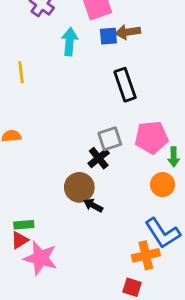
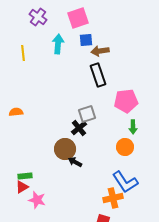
brown arrow: (128, 32) -> (100, 51), moved
yellow line: (21, 72) -> (23, 53), moved
pink pentagon: (151, 137) -> (126, 101), moved
pink star: (40, 258) -> (37, 200), size x0.7

